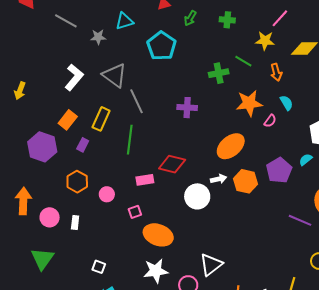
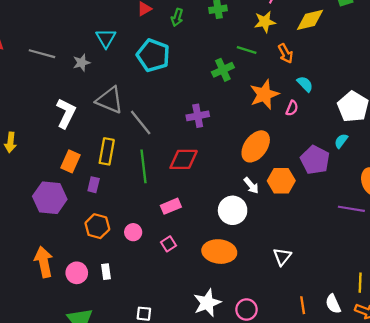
cyan triangle: (124, 21) -> (106, 38), turned -30
red diamond: (172, 164) -> (184, 159), moved
white arrow: (219, 179) -> (251, 185), turned 77
orange ellipse: (158, 235) -> (219, 252), moved
white triangle: (211, 265) -> (282, 257), moved, size x0.7

